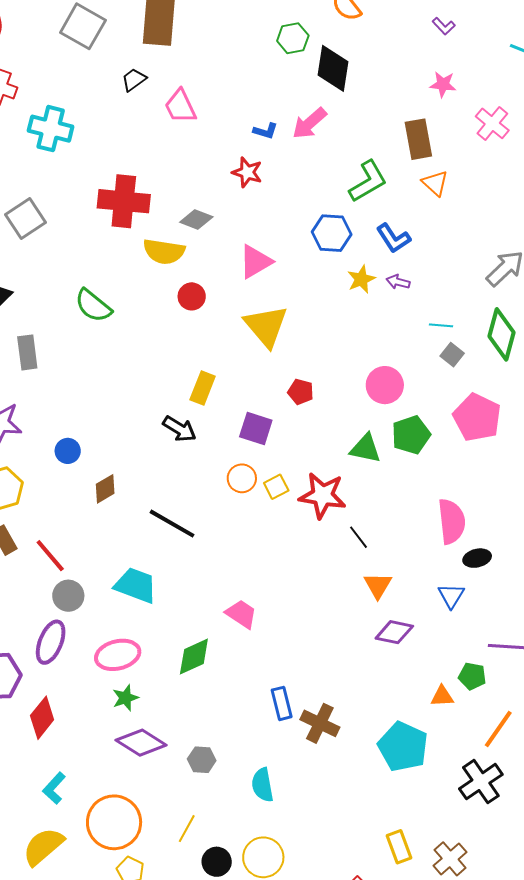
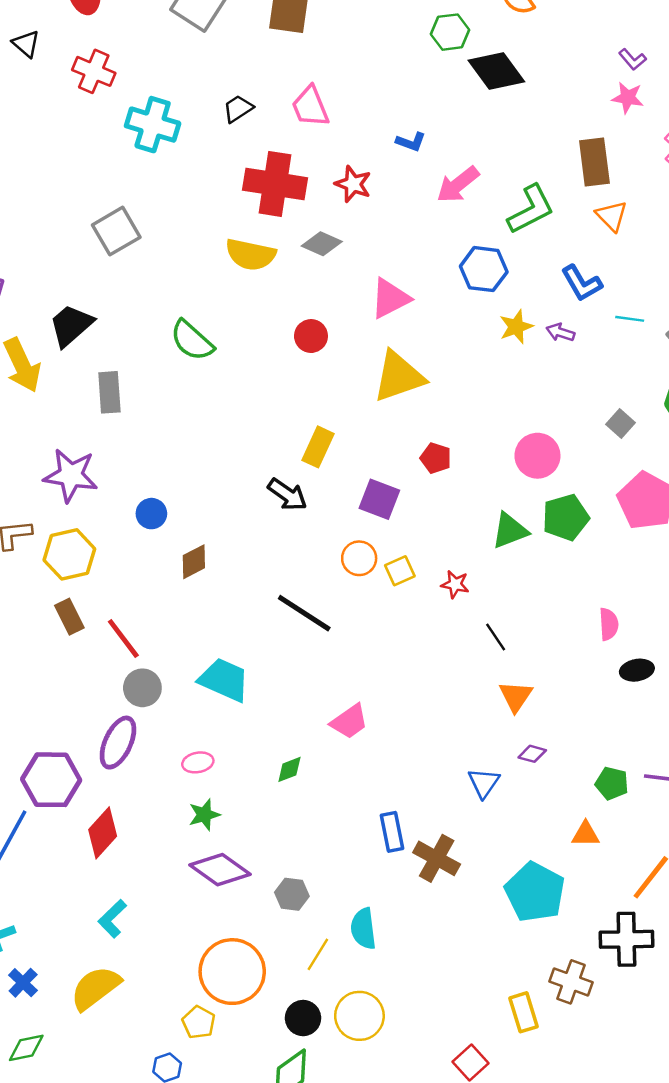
purple L-shape: (444, 26) -> (632, 59), moved
black diamond: (333, 68) -> (496, 71), turned -48
black trapezoid: (134, 80) -> (238, 109), moved
pink arrow: (309, 123) -> (458, 185), moved
red star: (247, 172) -> (353, 184), moved
red cross: (124, 201) -> (275, 184), moved
blue L-shape: (393, 238) -> (582, 283), moved
yellow semicircle: (164, 251) -> (251, 255), moved
cyan line: (441, 325) -> (630, 319), moved
yellow triangle: (266, 326) -> (399, 377), turned 48
green triangle: (365, 448) -> (510, 531), turned -36
red star: (323, 495) -> (455, 584), size x0.5
pink semicircle: (452, 521) -> (609, 624), size x0.6
black line: (172, 524) -> (304, 613), moved
blue triangle: (451, 596) -> (484, 783), moved
pink trapezoid: (241, 614) -> (349, 721), turned 108
purple diamond: (394, 632) -> (532, 754), size x0.6
pink ellipse: (118, 655) -> (198, 762), size x0.6
green diamond: (194, 656) -> (289, 769), size x0.6
green pentagon: (472, 676) -> (612, 783), moved
black cross: (481, 782) -> (626, 939), turned 30
orange circle: (114, 822) -> (232, 972), moved
yellow line: (187, 829) -> (318, 954), moved
brown cross: (450, 859) -> (571, 982), moved, turned -32

